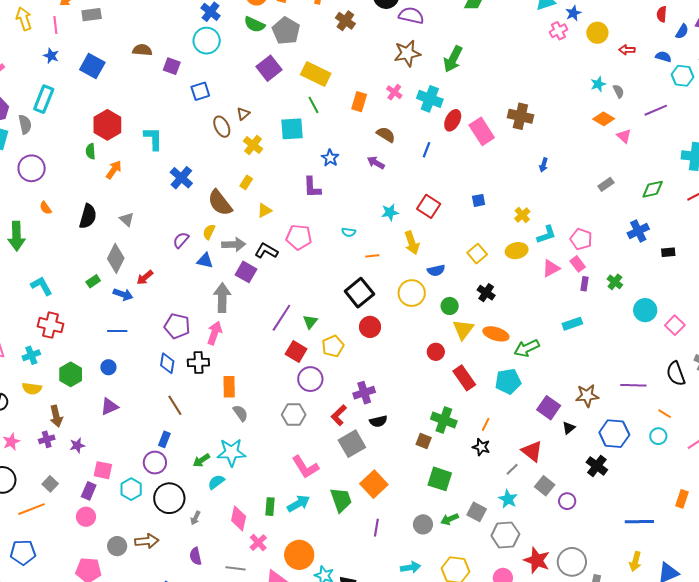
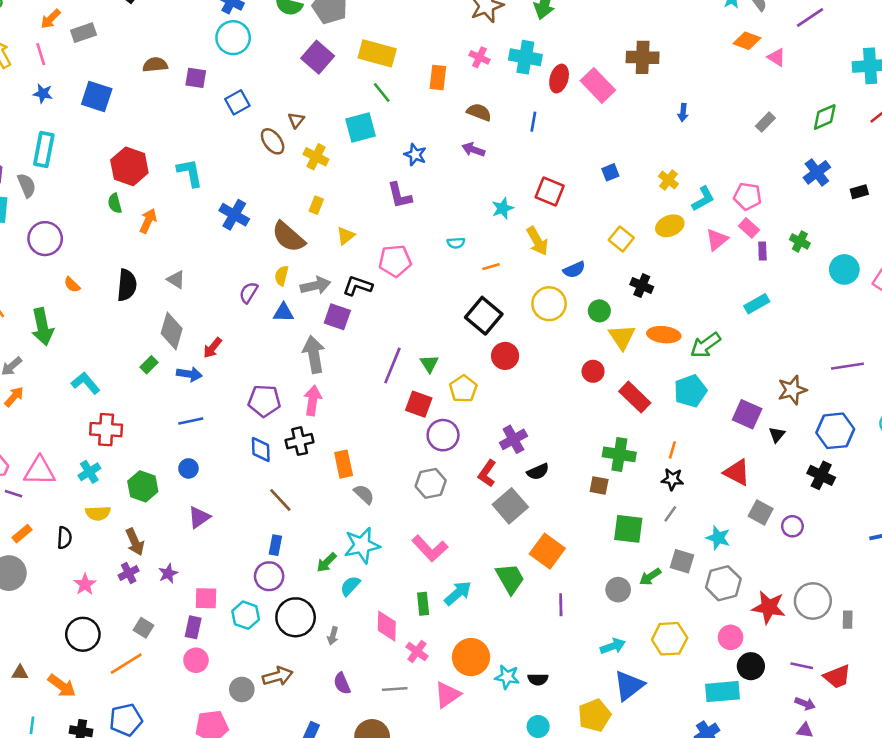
pink L-shape: (305, 467) -> (430, 548), moved
gray line: (512, 469) -> (670, 514), moved

